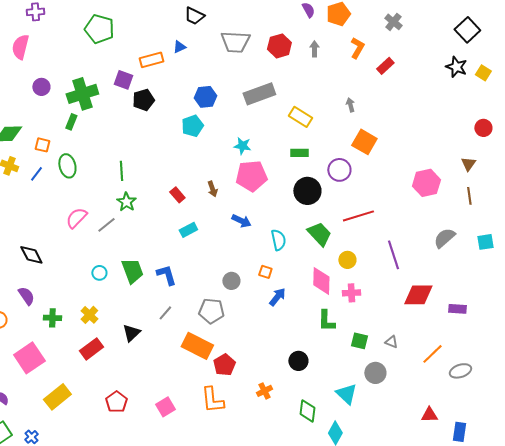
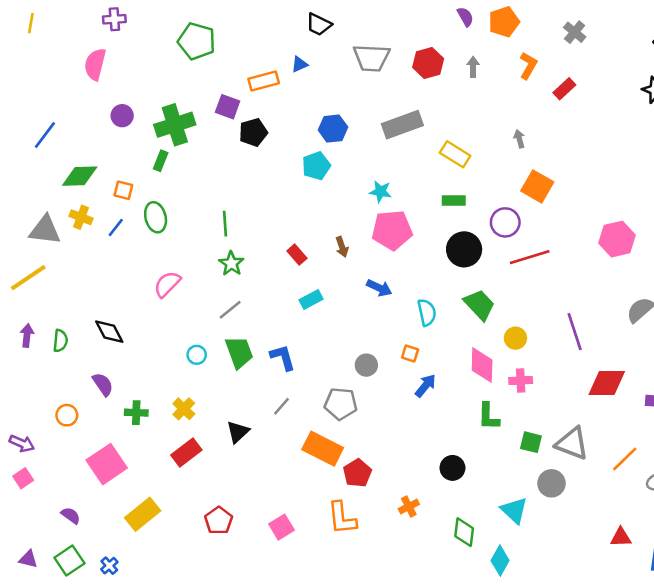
red line: (358, 216) -> (530, 257), moved
gray line: (106, 225) -> (230, 310), moved
gray triangle: (391, 342) -> (572, 443), size x2.0

